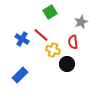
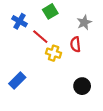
blue cross: (22, 39) -> (19, 21), moved
black circle: (67, 64) -> (82, 86), moved

